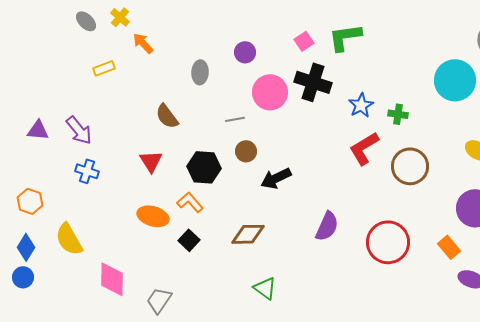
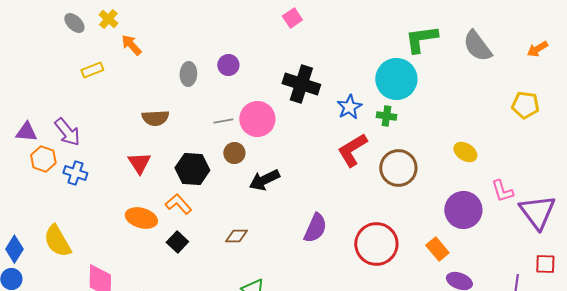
green L-shape: (345, 37) -> (421, 39), moved
pink square: (304, 41) -> (292, 18), moved
purple circle: (245, 52) -> (228, 65), moved
cyan circle: (455, 80) -> (396, 79), moved
pink circle: (270, 92) -> (257, 119), moved
brown semicircle: (167, 116) -> (155, 118), turned -56
orange hexagon: (30, 201) -> (43, 159), moved
brown diamond: (248, 234) -> (236, 236), size x0.7

